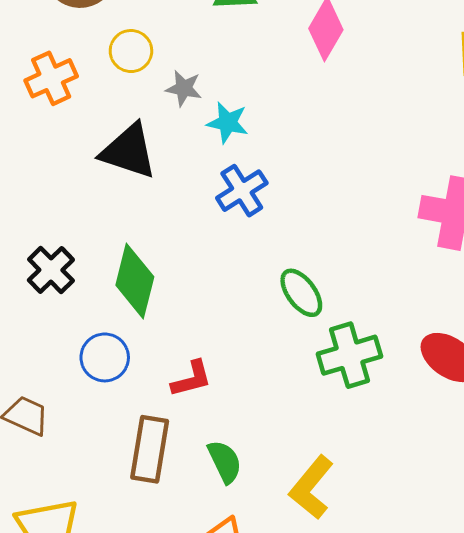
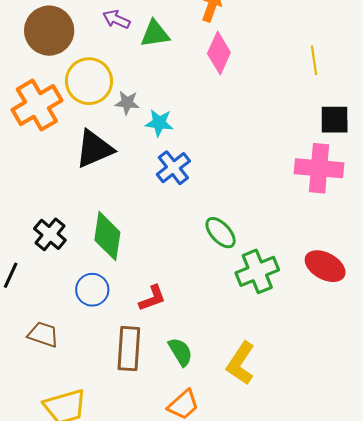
yellow circle: (131, 51) -> (89, 81), size x1.6
orange cross: (51, 78) -> (37, 105), size x1.4
black triangle: (129, 151) -> (94, 149), turned -36

